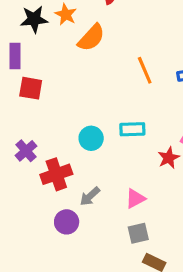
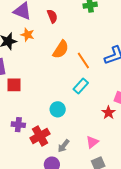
orange semicircle: (91, 38) -> (61, 49), moved
cyan rectangle: (132, 129) -> (81, 86), moved, turned -35
purple cross: (26, 151) -> (18, 125), turned -32

